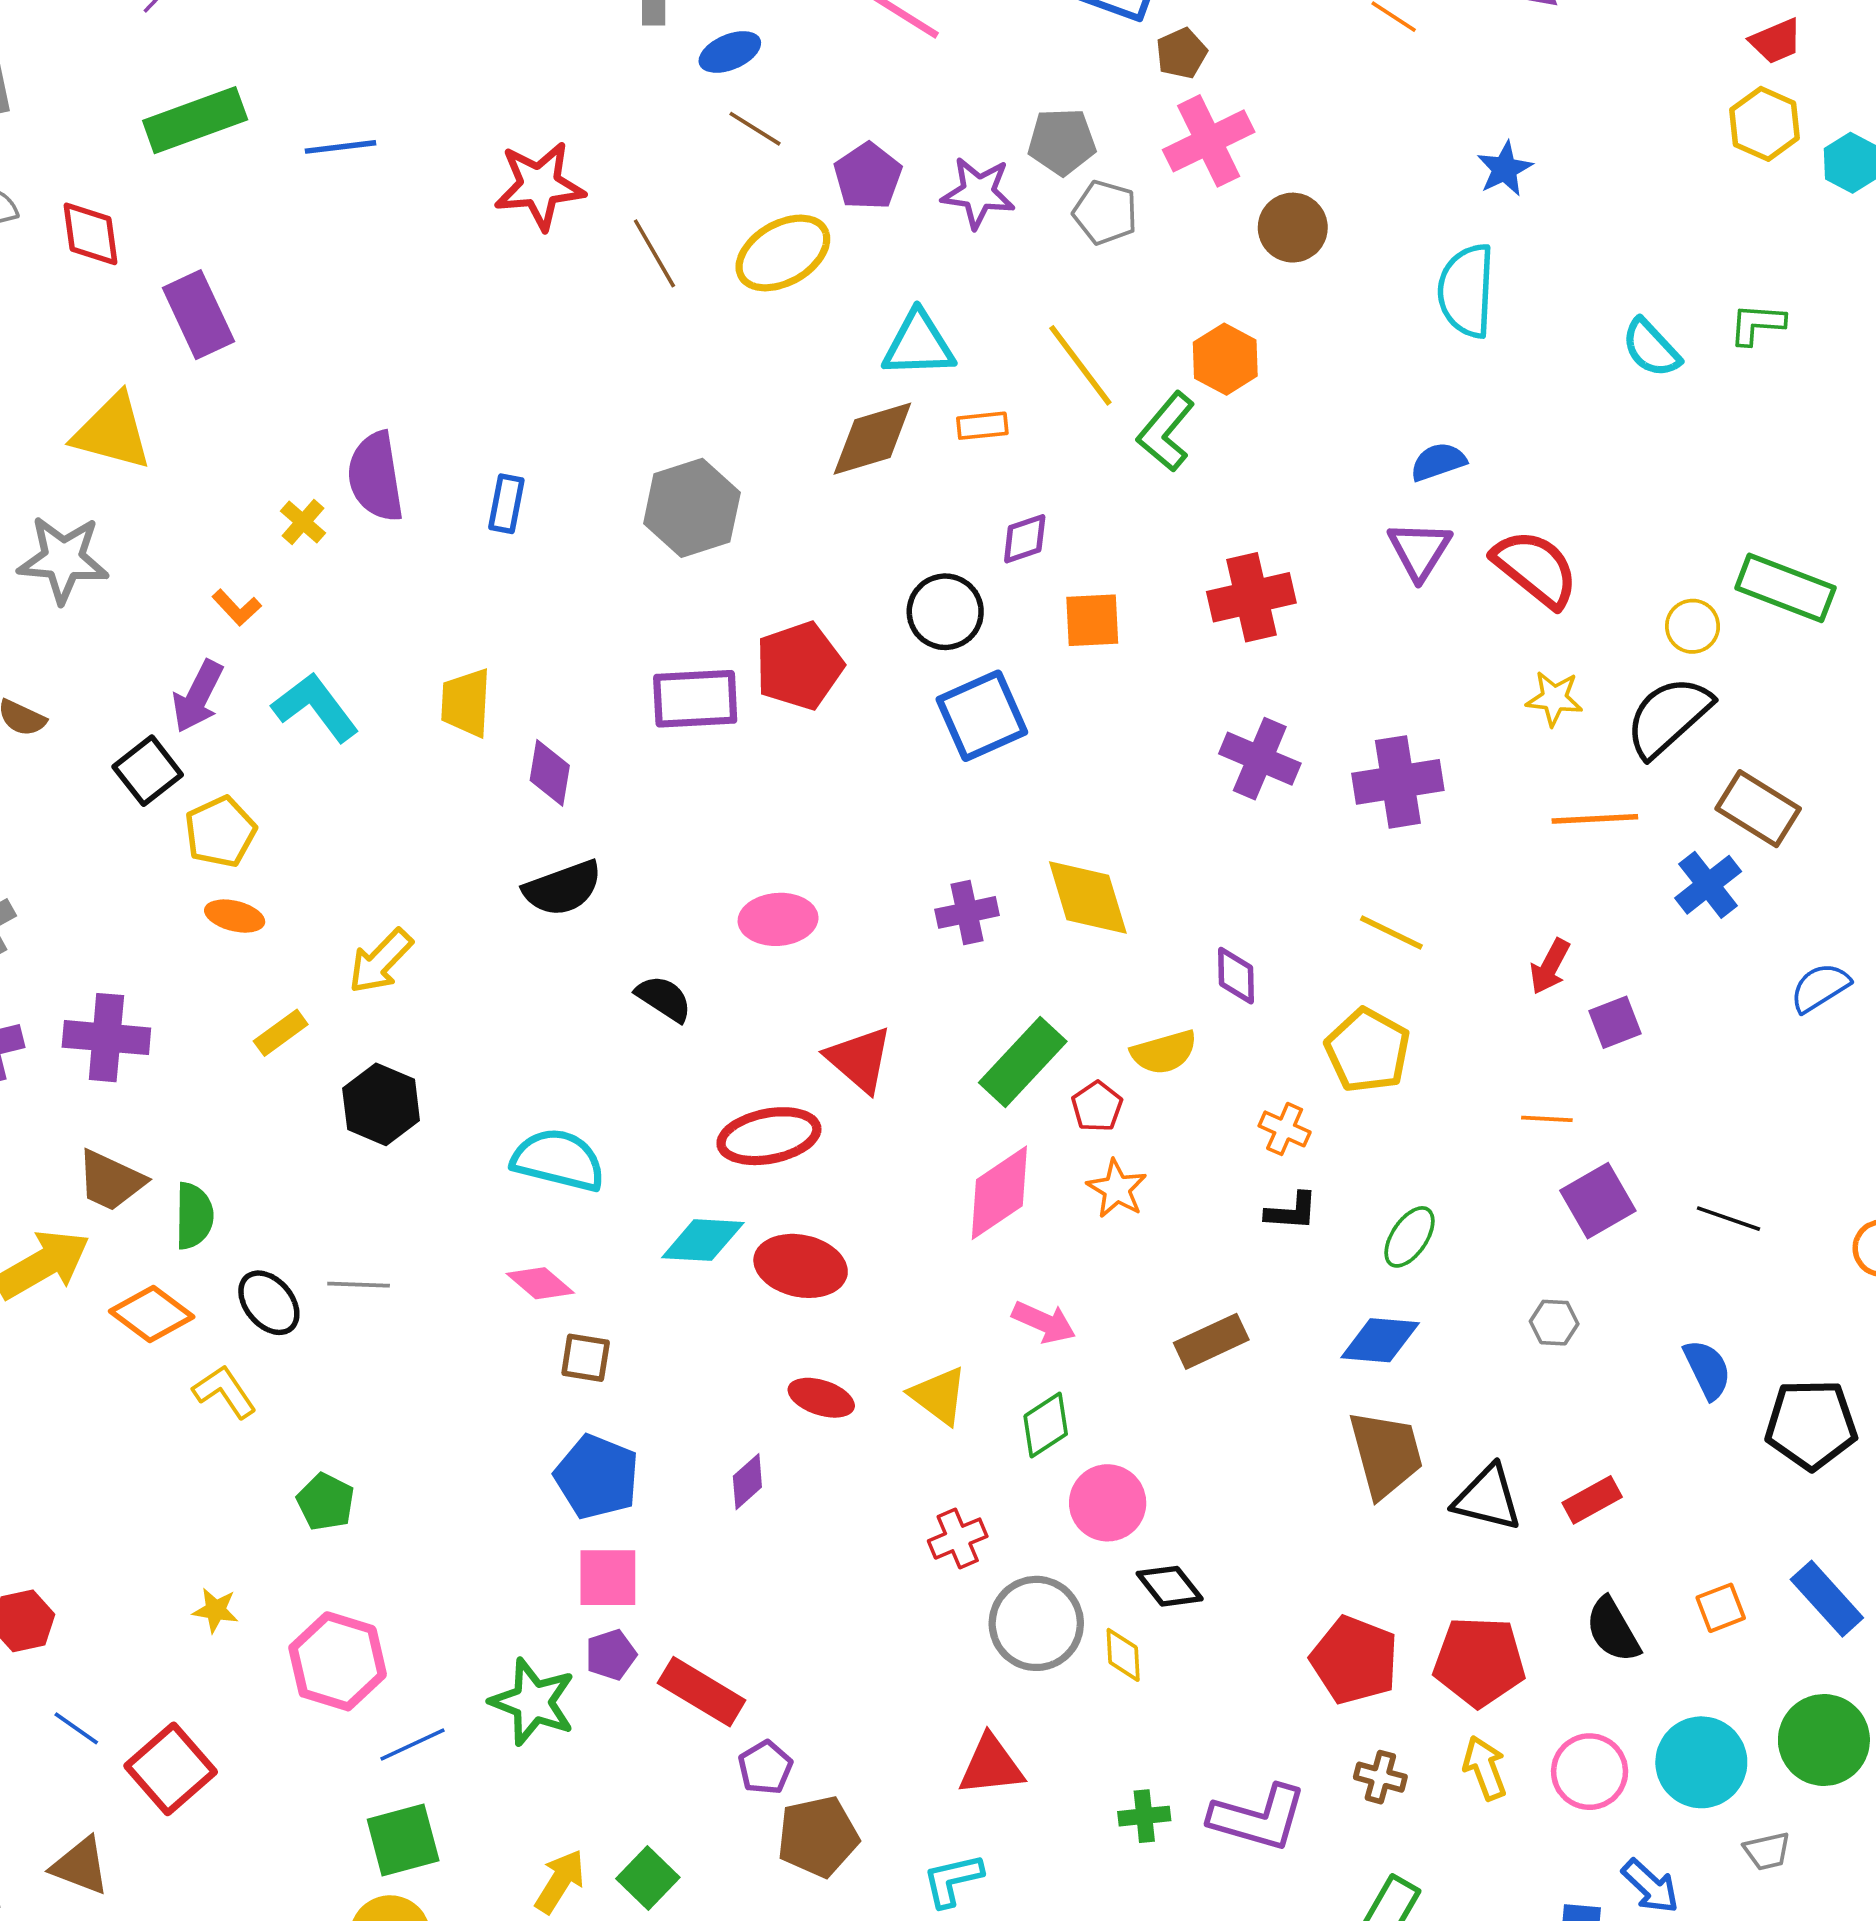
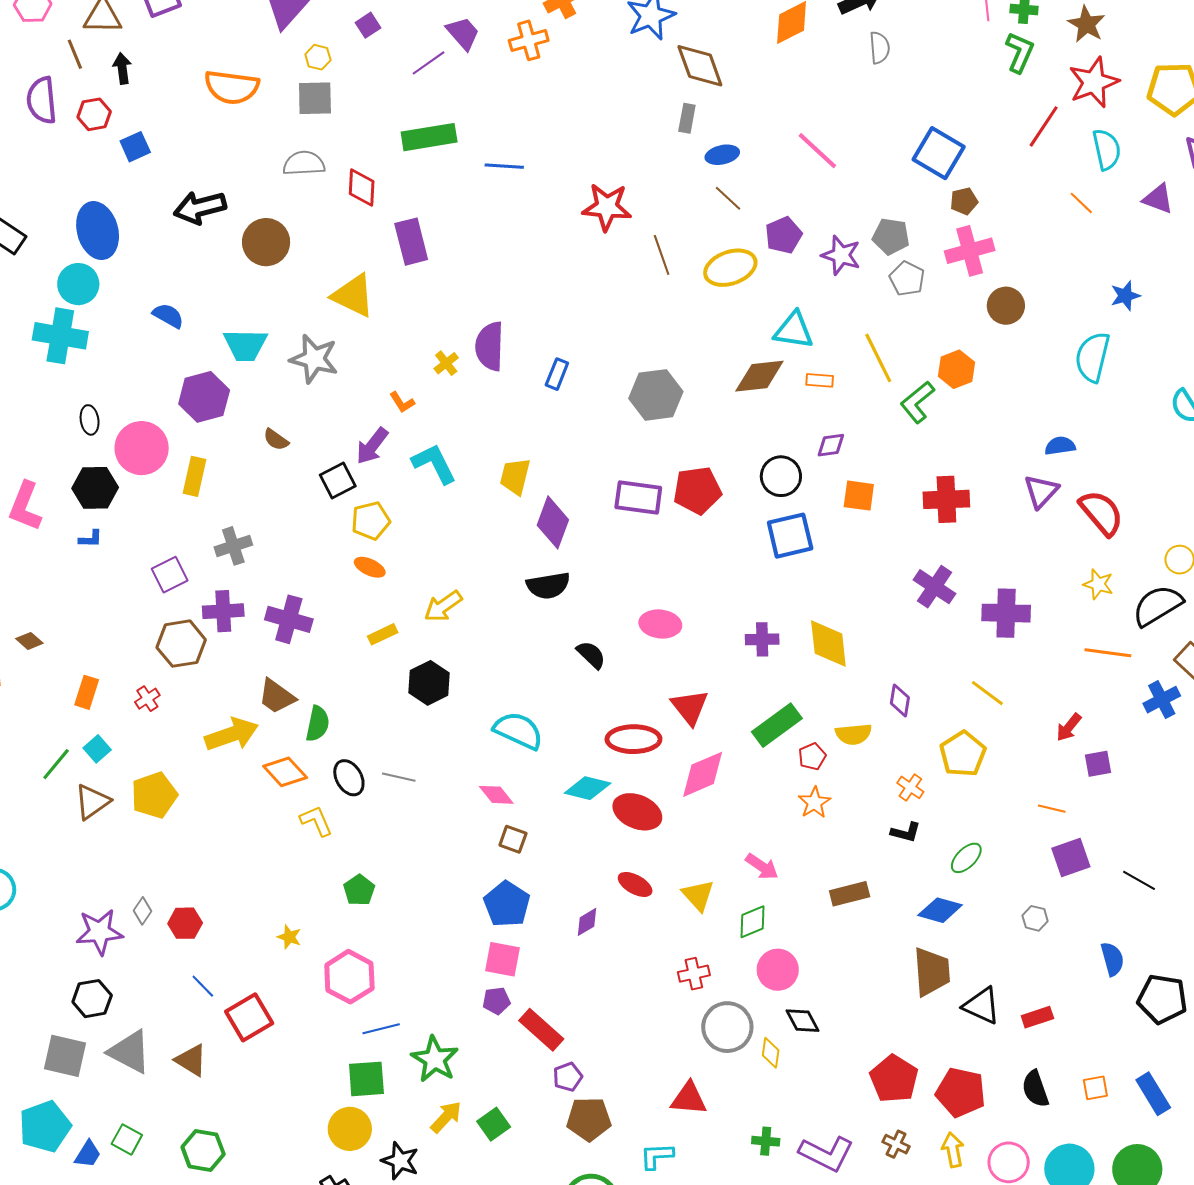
purple diamond: (550, 773) -> (553, 522), size x1.4
pink diamond: (999, 1193) -> (703, 774), moved
green star: (533, 1702) -> (435, 1059), moved

